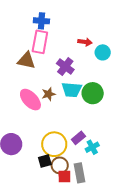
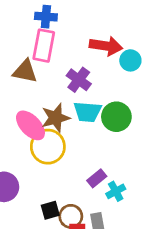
red arrow: (85, 42) -> (106, 46), size x1.6
brown star: (49, 94) -> (56, 118), size x1.5
yellow circle: (54, 144) -> (48, 147), moved

